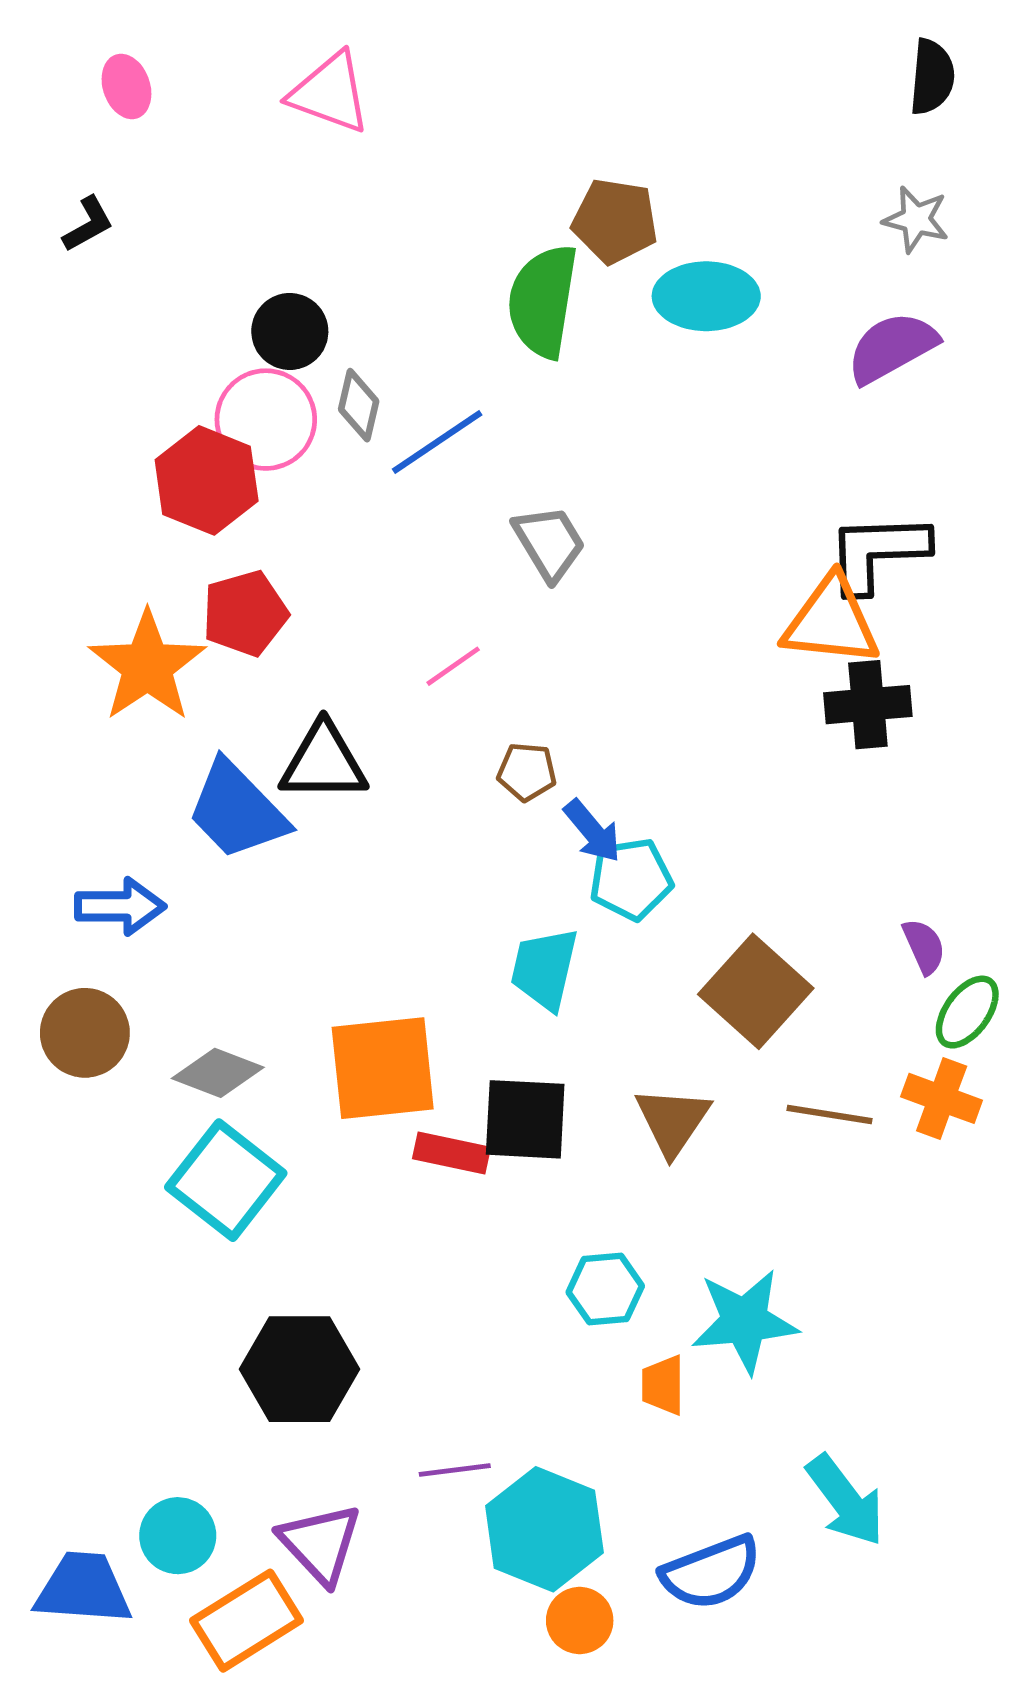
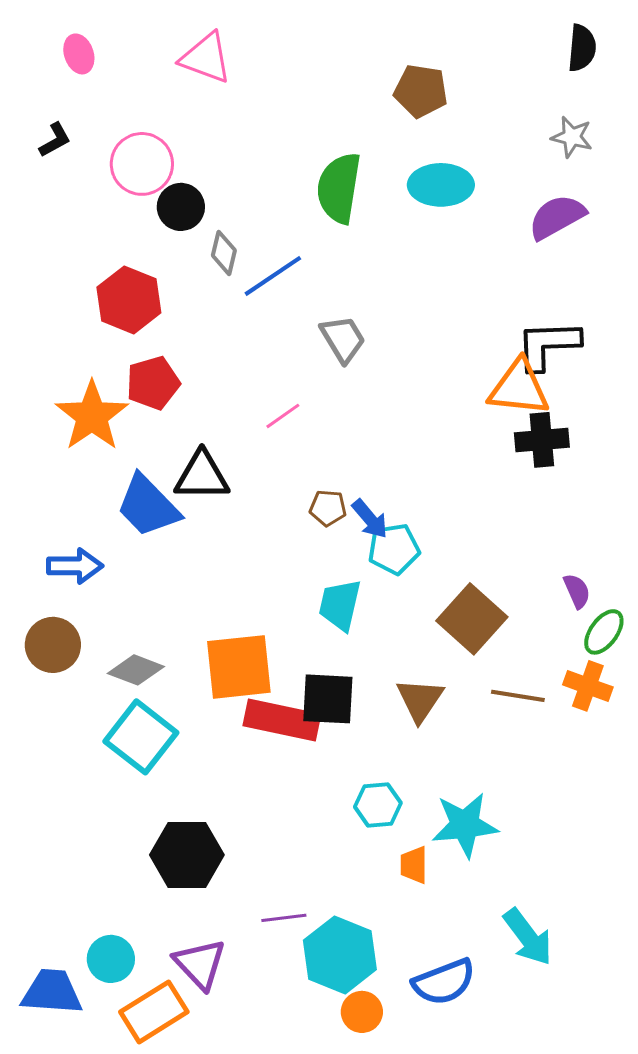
brown pentagon: (615, 221) -> (421, 91), moved
pink circle: (266, 420) -> (142, 164), moved
brown pentagon: (527, 772) -> (328, 508), moved
red rectangle: (452, 1153) -> (282, 720), size x1.6

